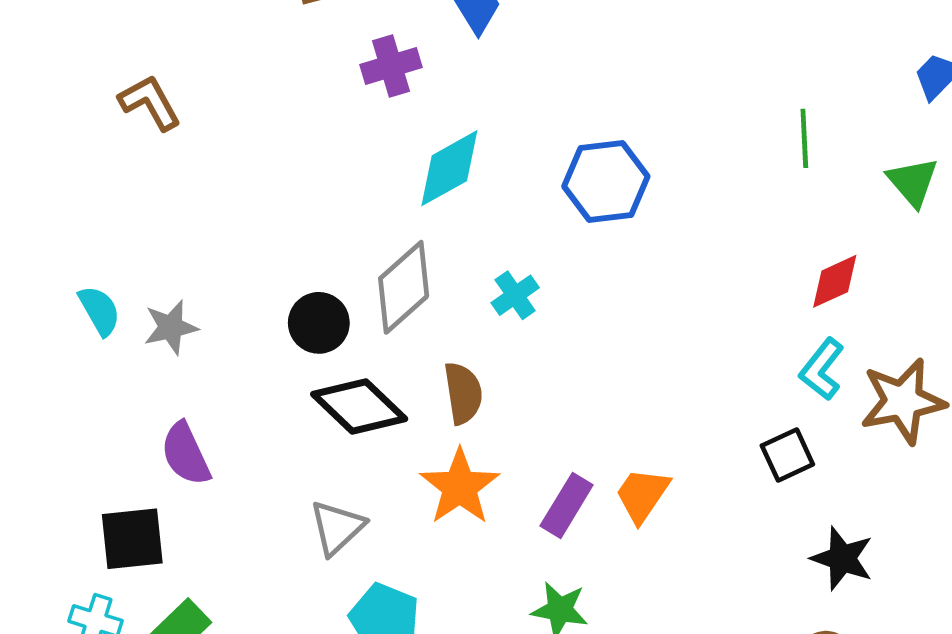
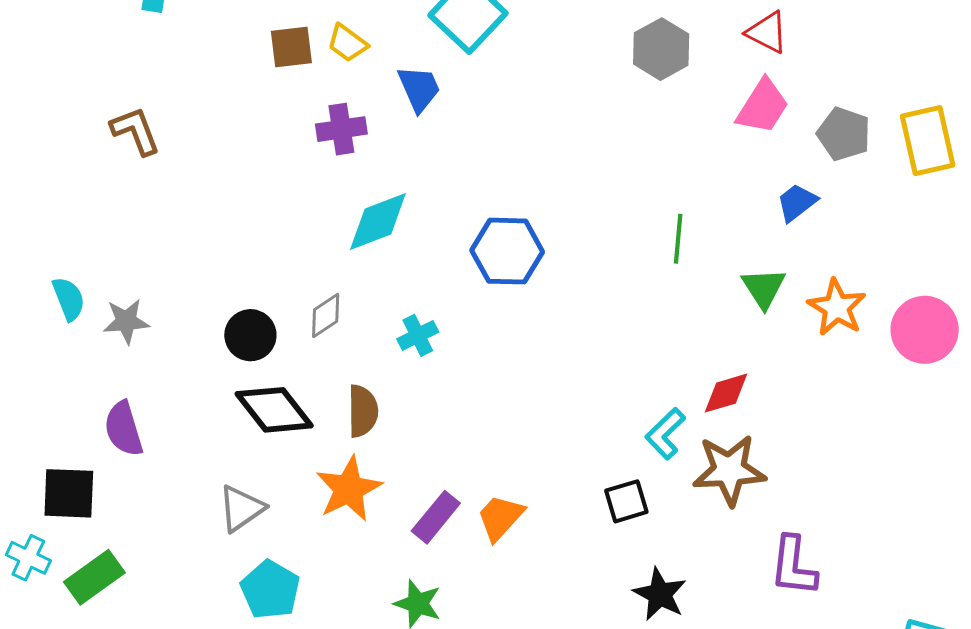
red diamond: (835, 281) -> (726, 393), moved
gray diamond: (404, 287) -> (326, 316), size x0.6

